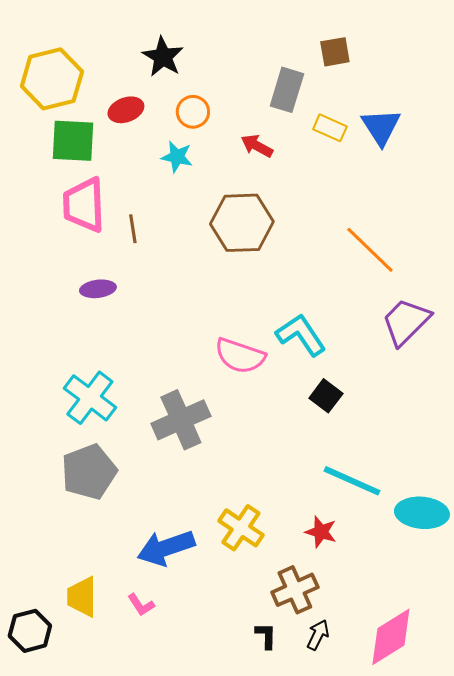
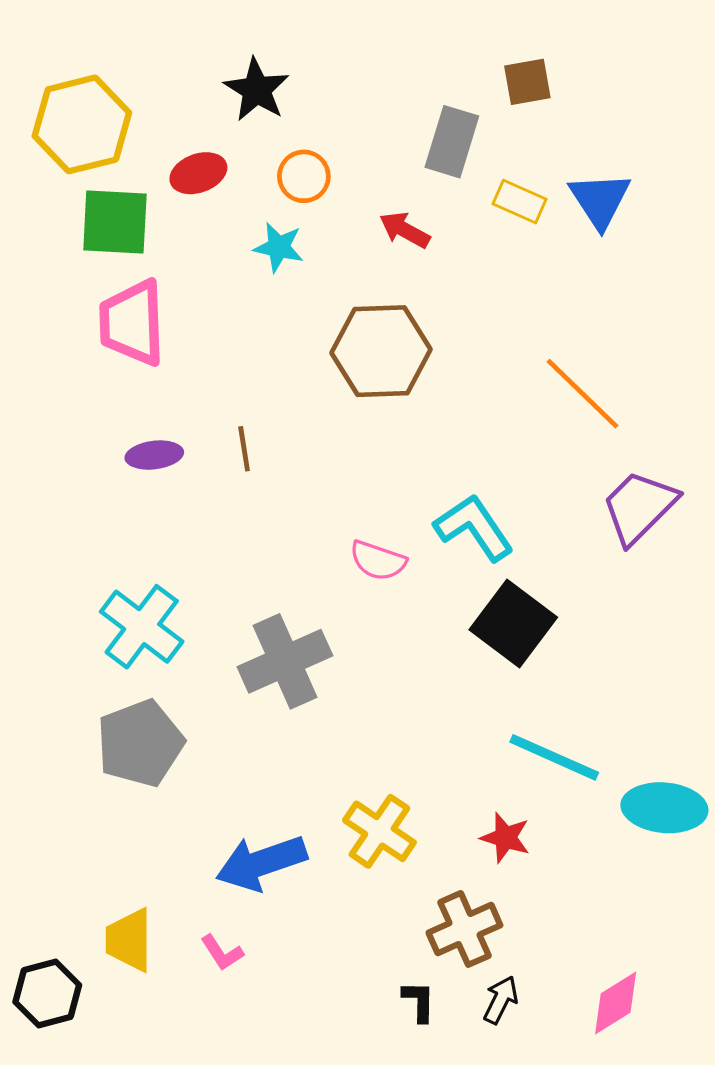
brown line: (133, 229) -> (244, 449), moved
pink semicircle: (240, 356) -> (378, 561), size x0.7
black square: (326, 396) -> (513, 624), size x1.6
pink diamond: (391, 637) -> (616, 1003), size x0.7

